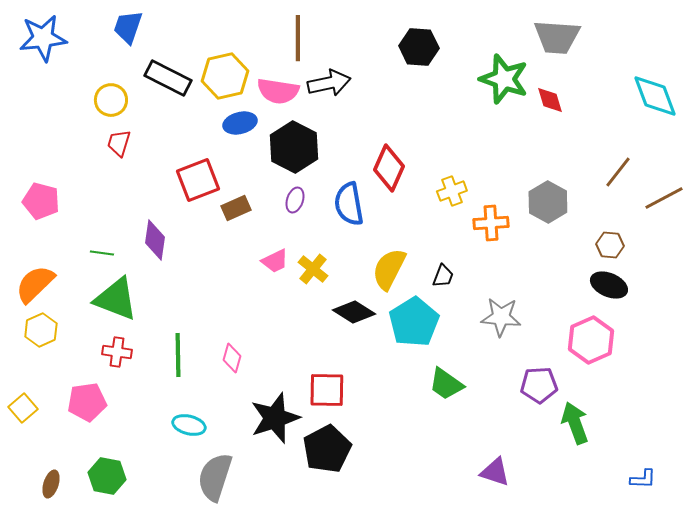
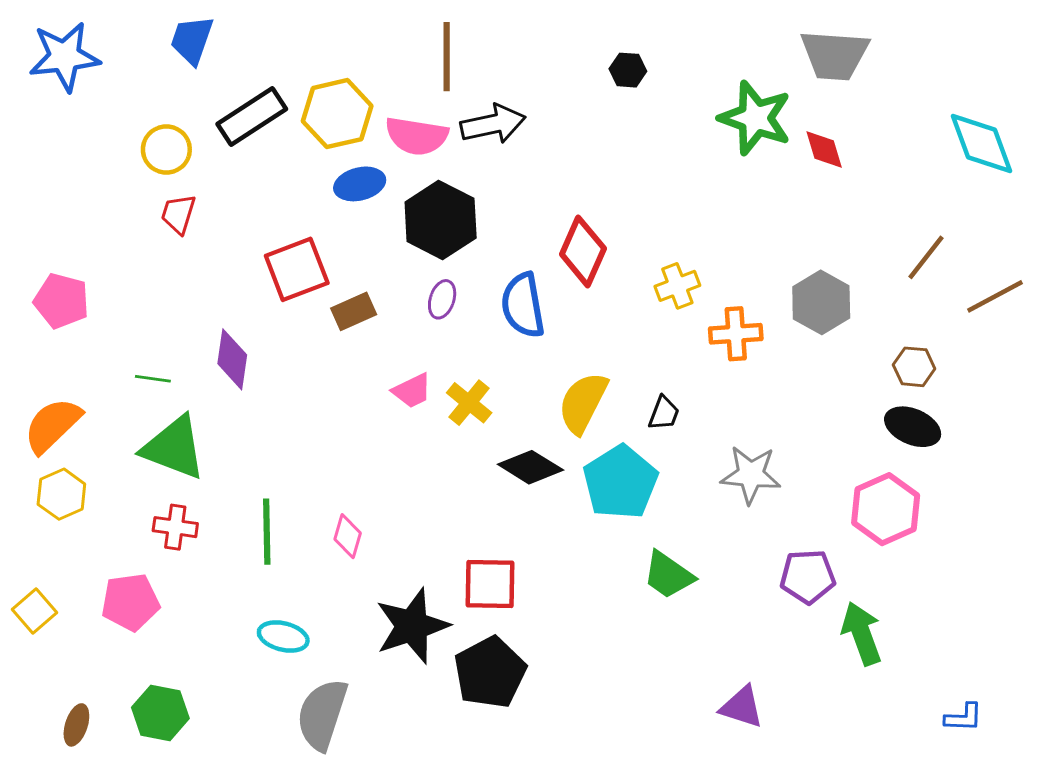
black hexagon: (419, 47) -> (628, 70), size x0.6
black rectangle: (168, 78) -> (252, 117), turned -60

